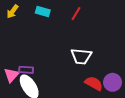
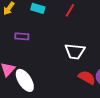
purple rectangle: (26, 70) -> (22, 36), moved

